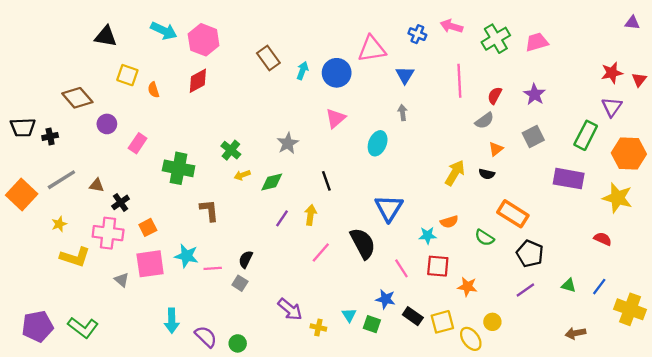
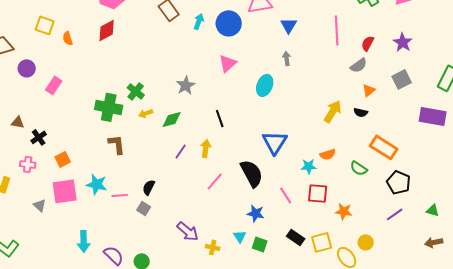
green cross: (179, 168) -> (109, 107), moved
pink cross: (108, 233) -> (28, 164), size x0.6
blue star: (386, 299) -> (256, 213), moved
brown arrow: (575, 333) -> (434, 242), moved

